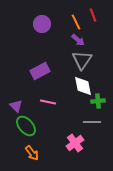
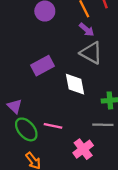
gray triangle: (82, 60) -> (91, 53), turned -35
white diamond: (83, 86) -> (75, 84), moved
pink line: (48, 102) -> (53, 126), moved

